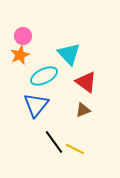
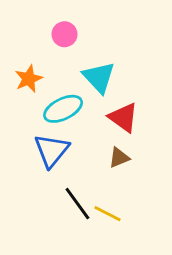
pink circle: (23, 36) -> (64, 34), moved

